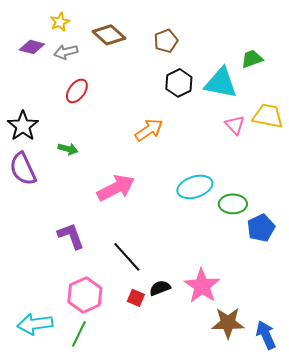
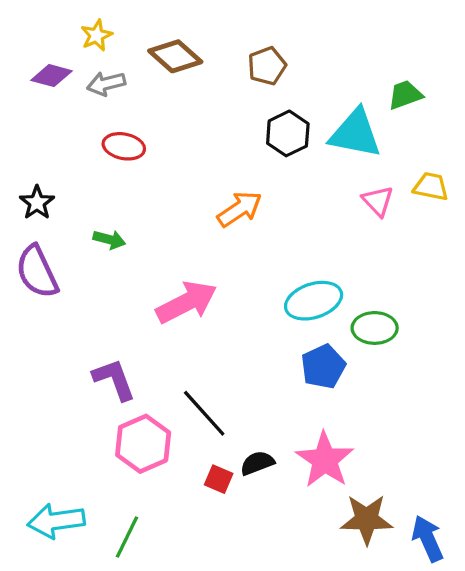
red ellipse: (77, 91) -> (124, 146), turned 65
yellow trapezoid: (268, 116) -> (431, 187), size x0.7
black star: (23, 126) -> (37, 203), size x0.7
blue pentagon: (261, 228) -> (323, 367), moved
pink hexagon: (85, 295) -> (143, 444), moved

